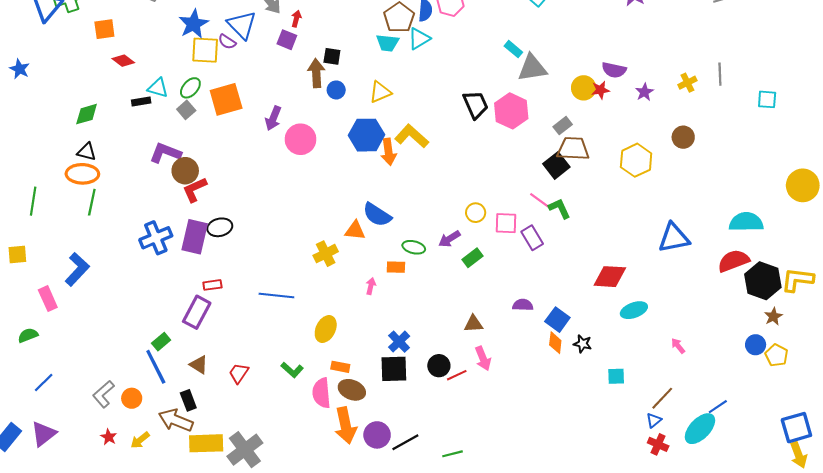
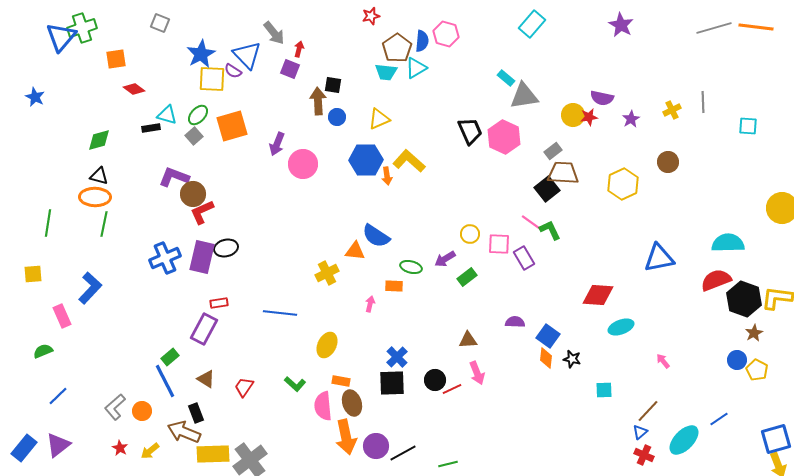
orange arrow: (389, 152) -> (387, 176), size x0.7
brown ellipse: (352, 390) -> (352, 403), turned 50
blue line: (718, 407) -> (719, 419), moved

